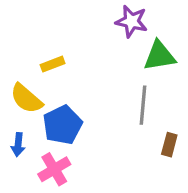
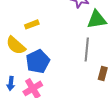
blue arrow: (18, 145) -> (11, 83), moved

